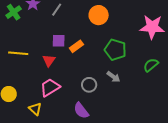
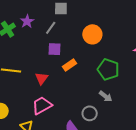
purple square: (59, 41) -> (54, 49), moved
gray circle: (89, 85) -> (90, 113), moved

